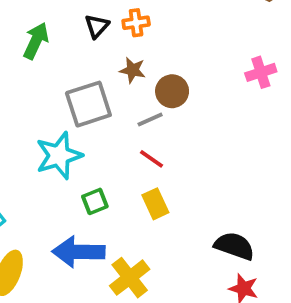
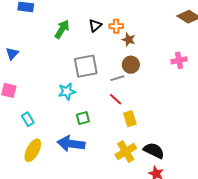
brown star: (133, 70) -> (129, 40), moved
cyan star: (59, 156) -> (67, 91), size x0.7
yellow rectangle: (155, 204) -> (130, 119), moved
yellow cross: (130, 278) -> (126, 152), moved

